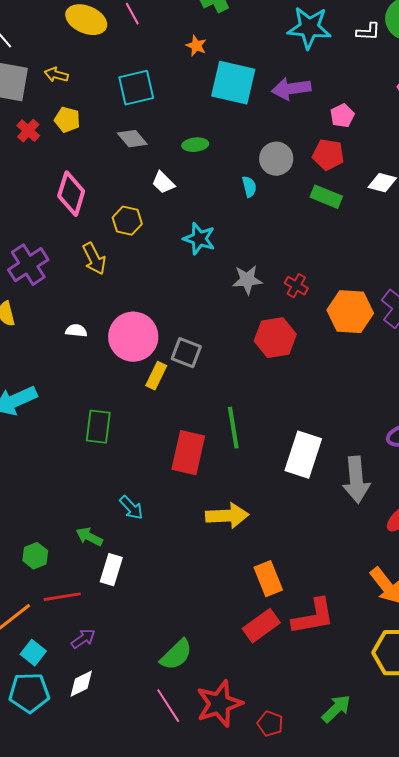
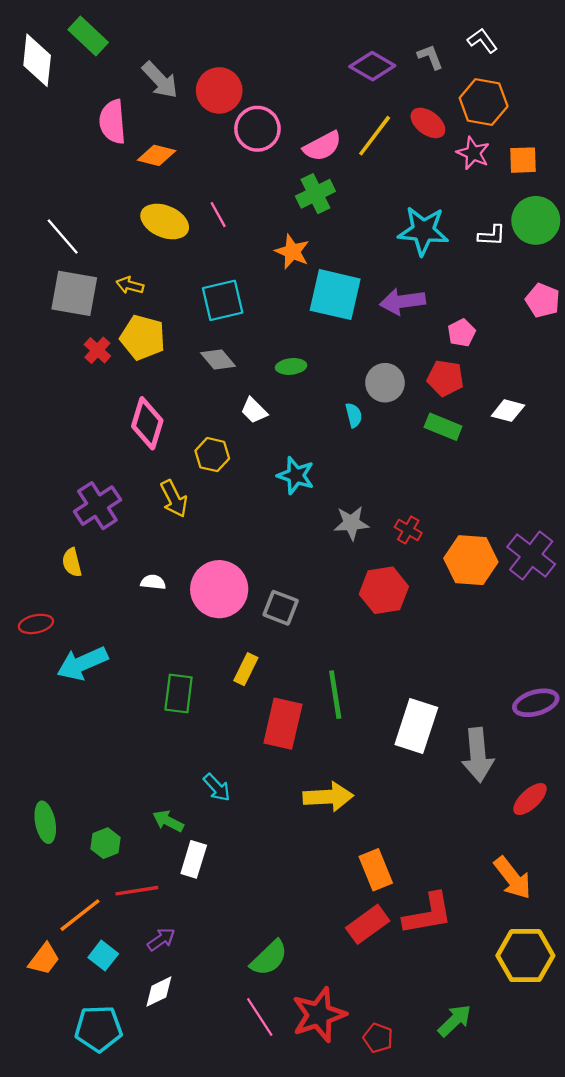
orange star: (196, 46) -> (292, 252), size x1.4
yellow pentagon: (67, 120) -> (143, 337), size x1.5
yellow rectangle: (156, 376) -> (246, 669), moved
cyan pentagon: (29, 693) -> (99, 1029), moved

